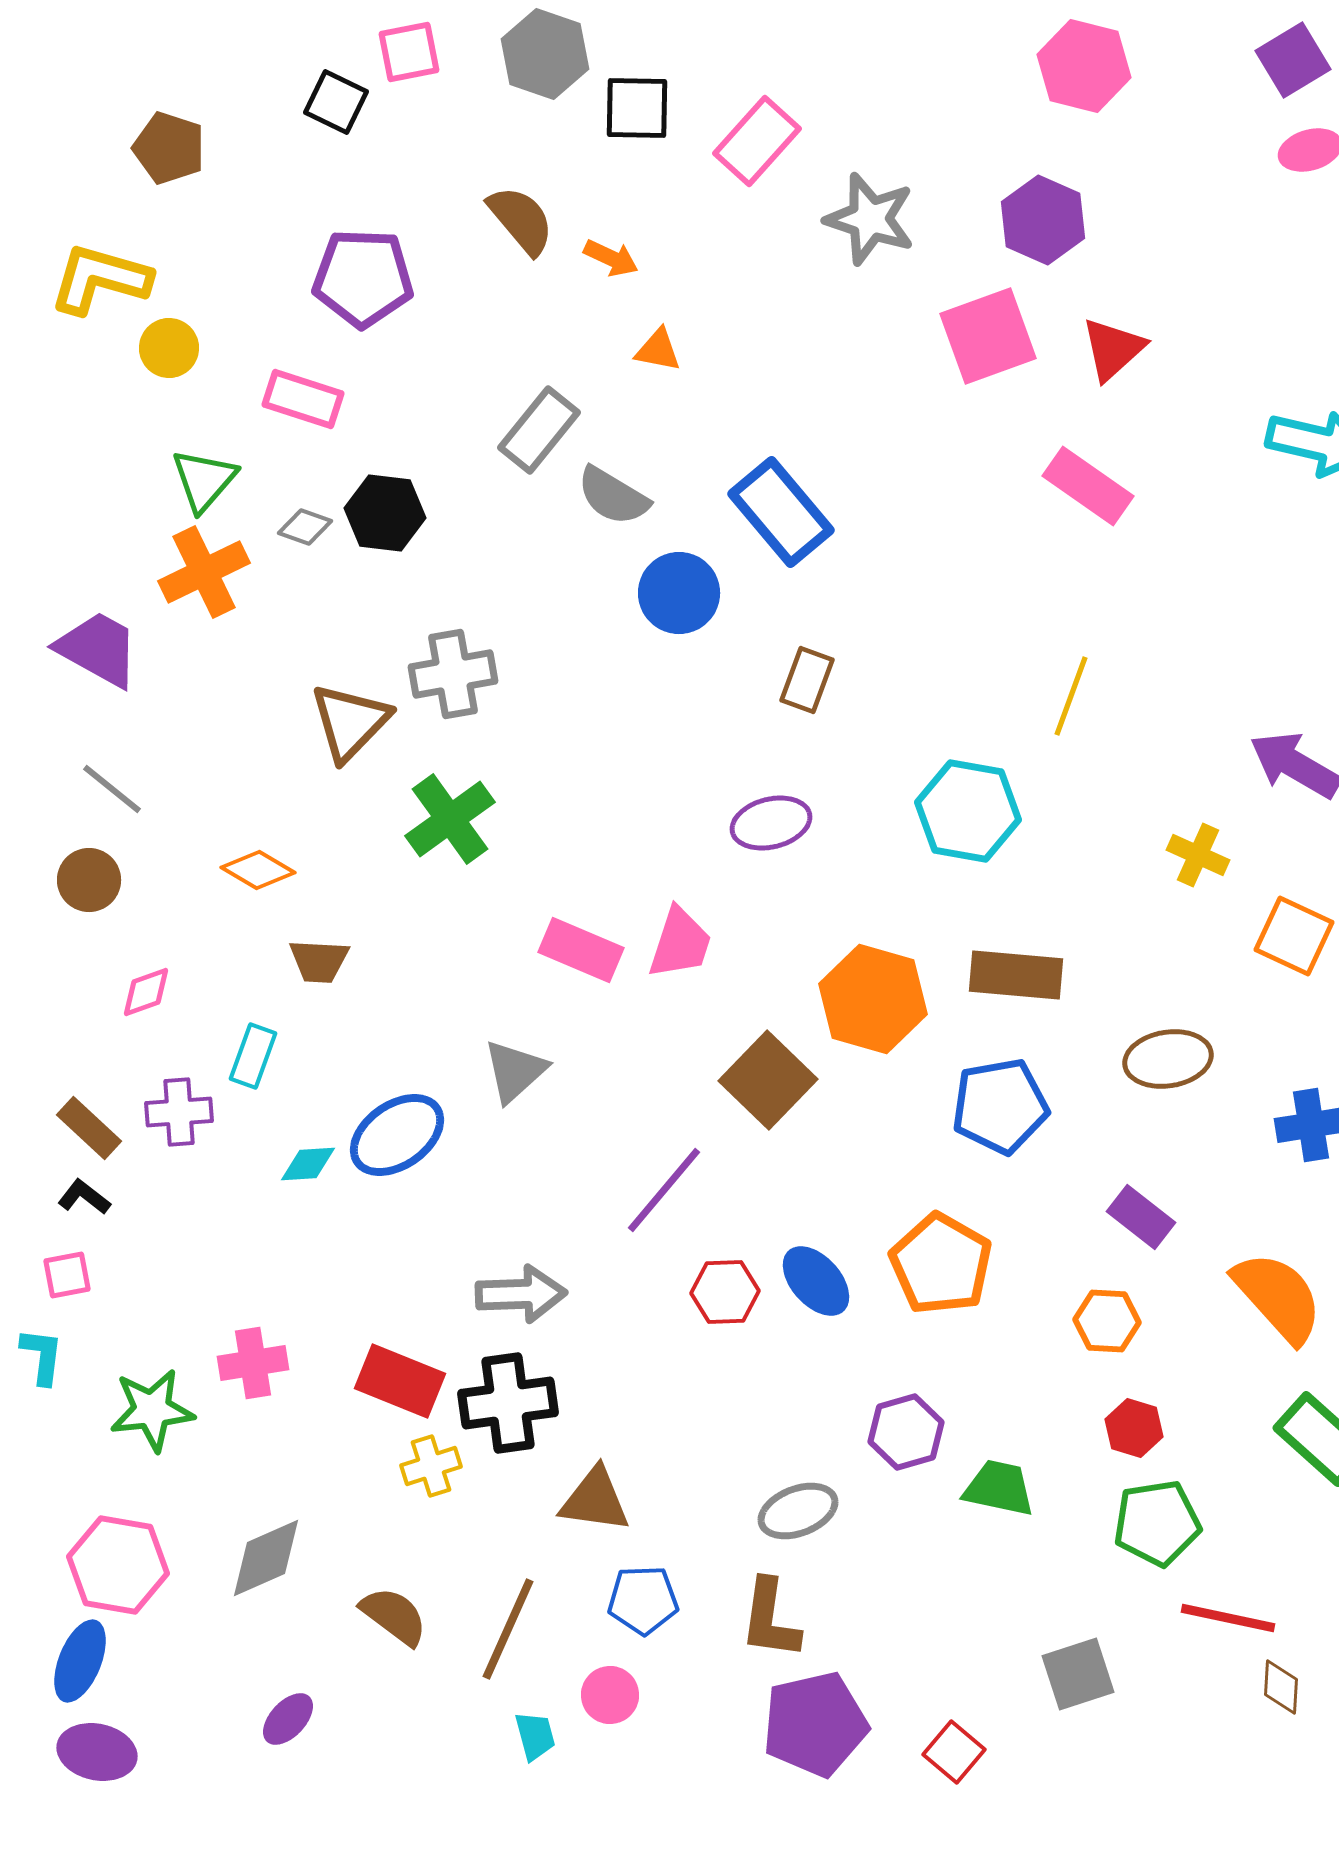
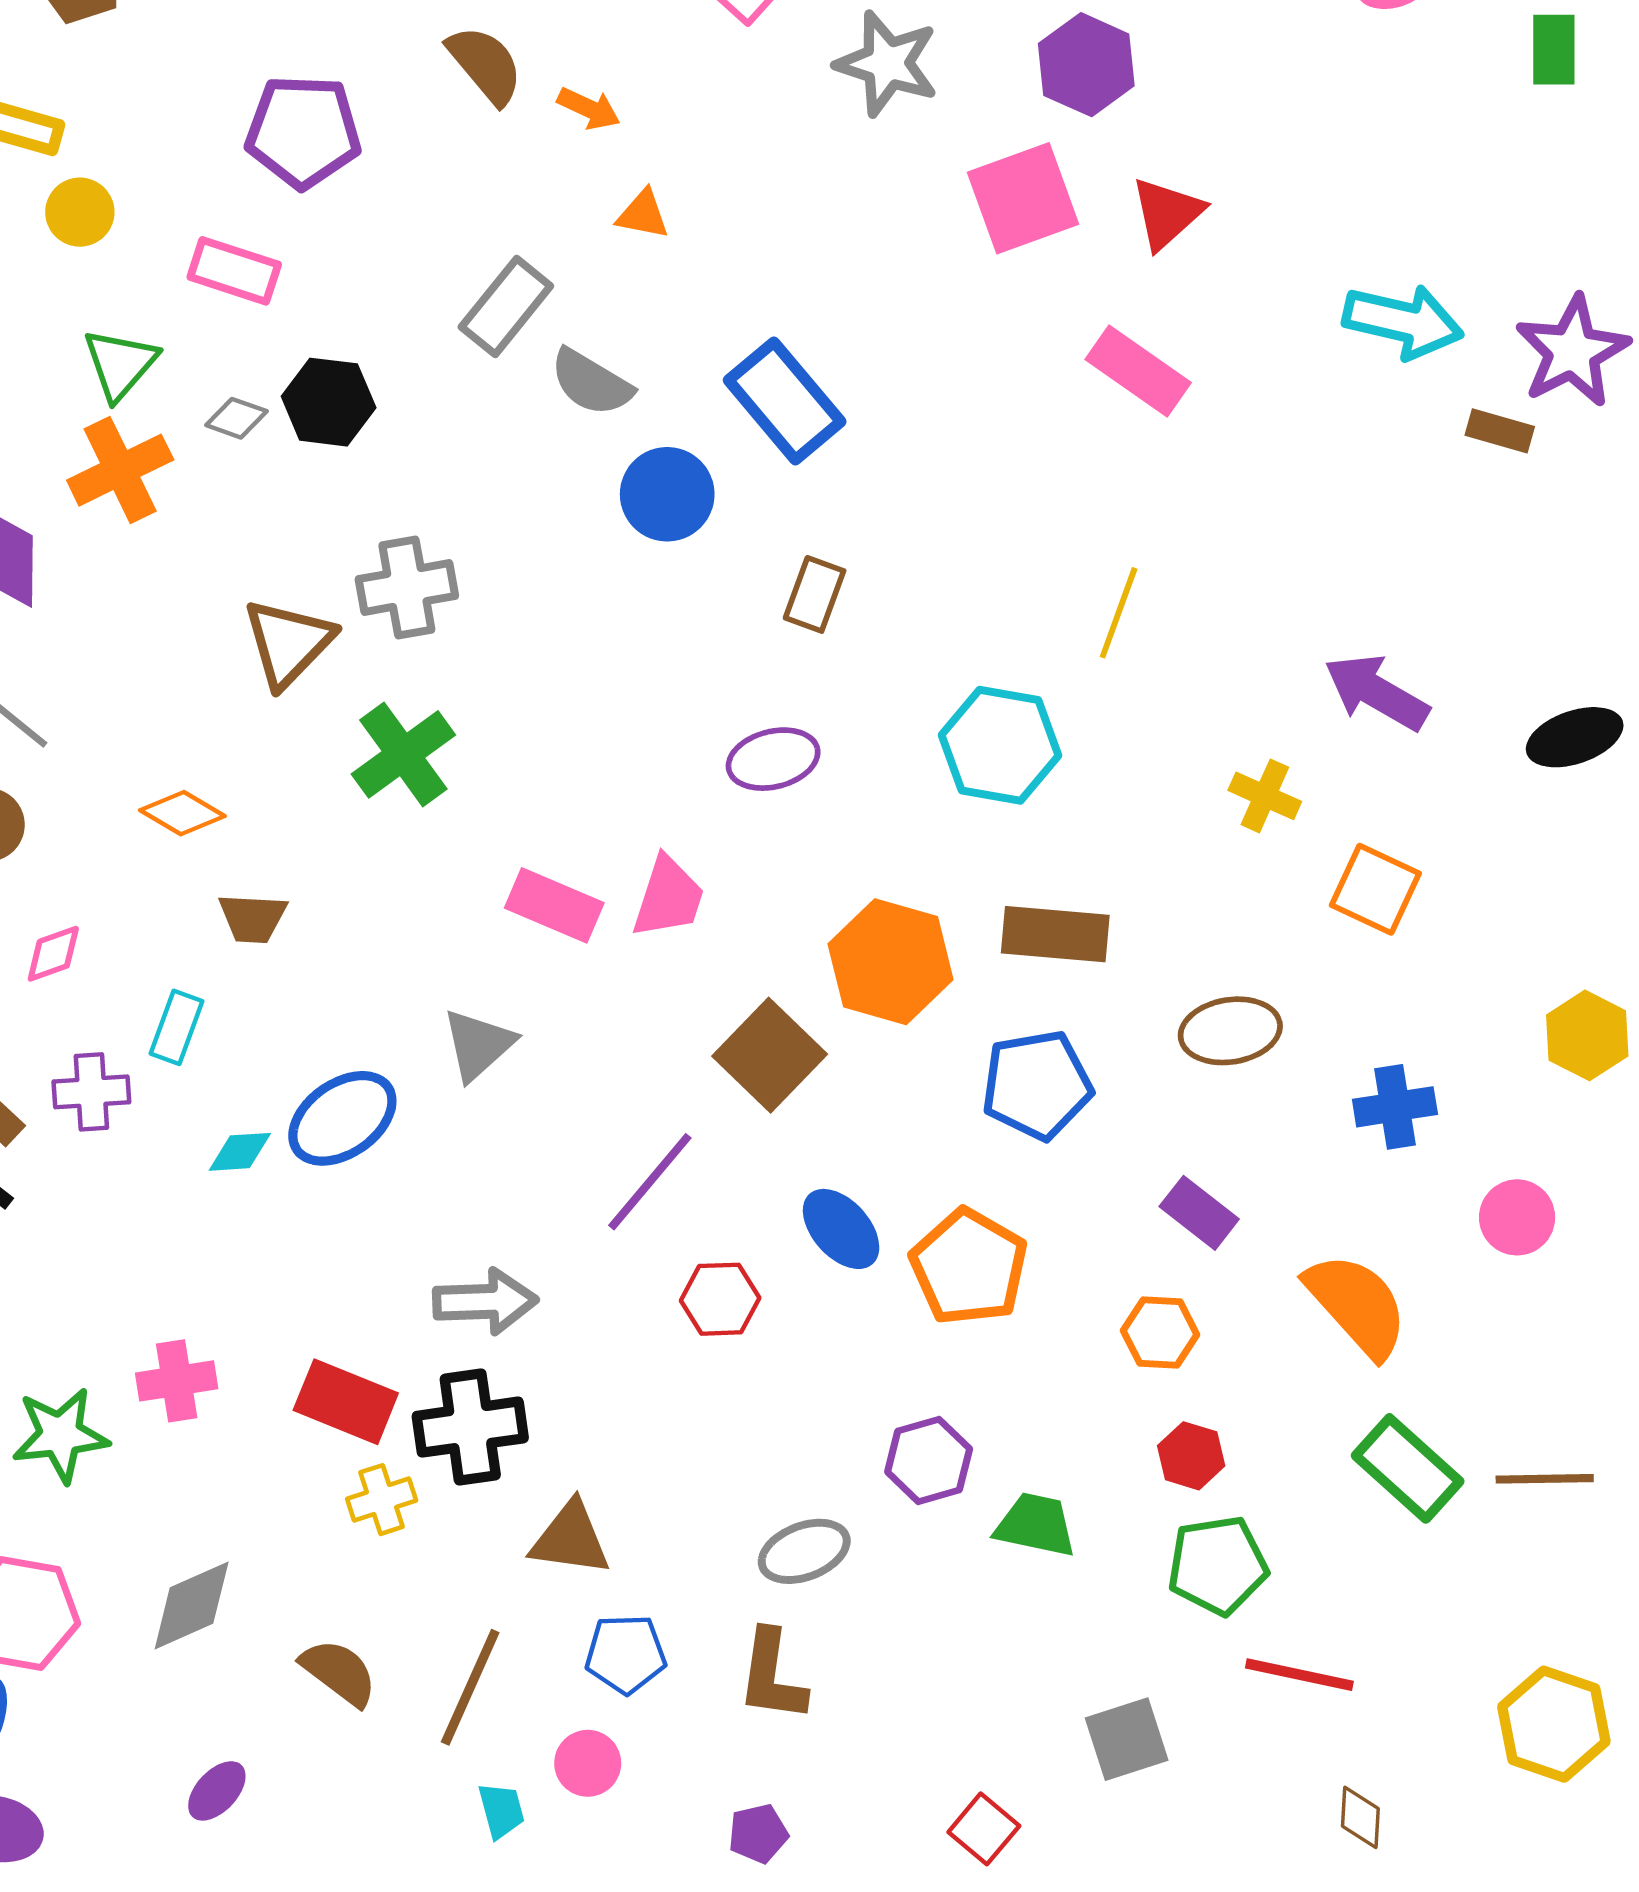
blue ellipse: (816, 1281) -> (841, 1229), moved
brown diamond: (1281, 1687) -> (1360, 1817), moved
purple pentagon: (815, 1724) -> (758, 1834), moved, size x0.5

